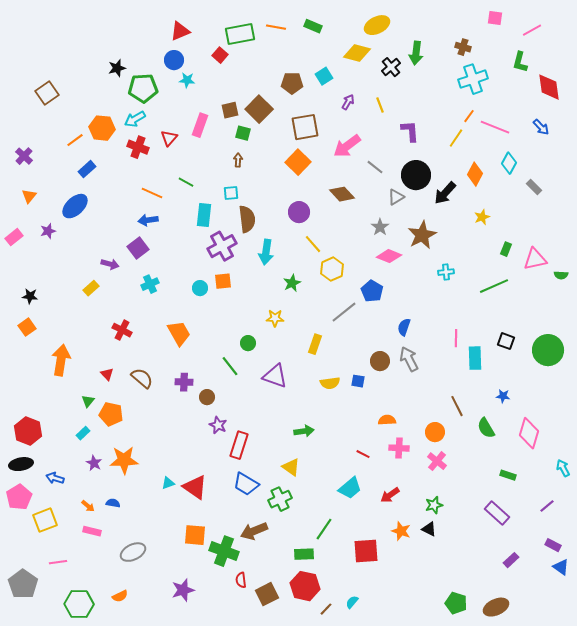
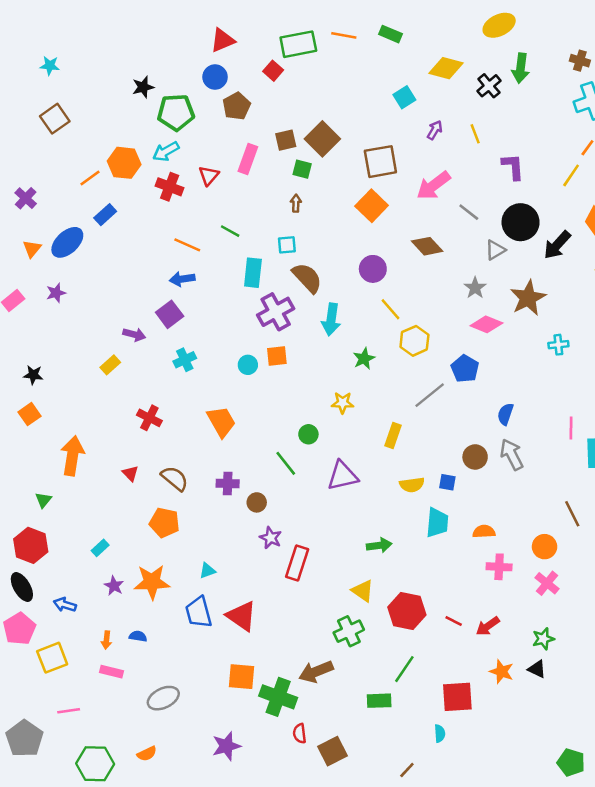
yellow ellipse: (377, 25) -> (499, 25), moved
cyan star: (187, 80) -> (50, 66), moved
brown pentagon: (292, 83) -> (236, 106), moved, turned -30
blue ellipse: (75, 206) -> (67, 242), moved
brown semicircle: (247, 219) -> (307, 278), turned -36
purple triangle: (275, 376) -> (343, 476), turned -32
green triangle: (88, 401) -> (43, 500), moved
orange pentagon: (111, 414) -> (165, 523), moved
red line: (363, 454) -> (454, 621), moved
black ellipse: (21, 464) -> (22, 587), turned 70
cyan triangle: (168, 483) -> (207, 571), moved
blue trapezoid: (246, 484) -> (199, 612), moved, turned 44
cyan trapezoid: (350, 488) -> (437, 523), moved, turned -45
orange arrow: (88, 506) -> (106, 640), turned 56
red hexagon: (305, 586) -> (407, 611), moved
cyan semicircle: (352, 602) -> (440, 733), moved, turned 136

